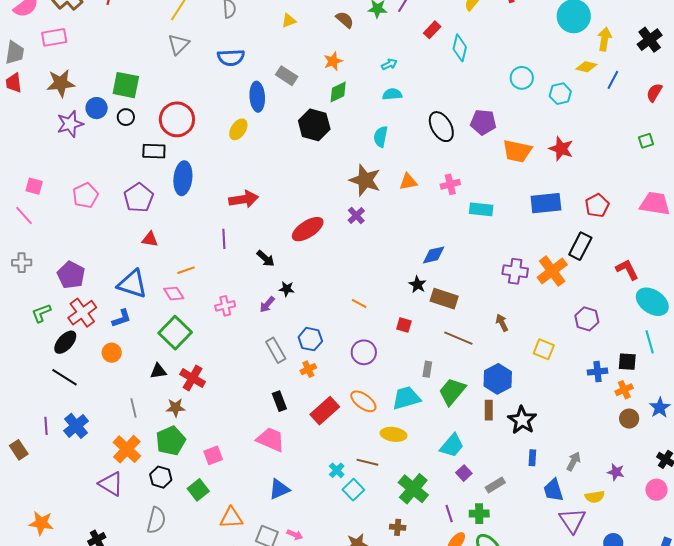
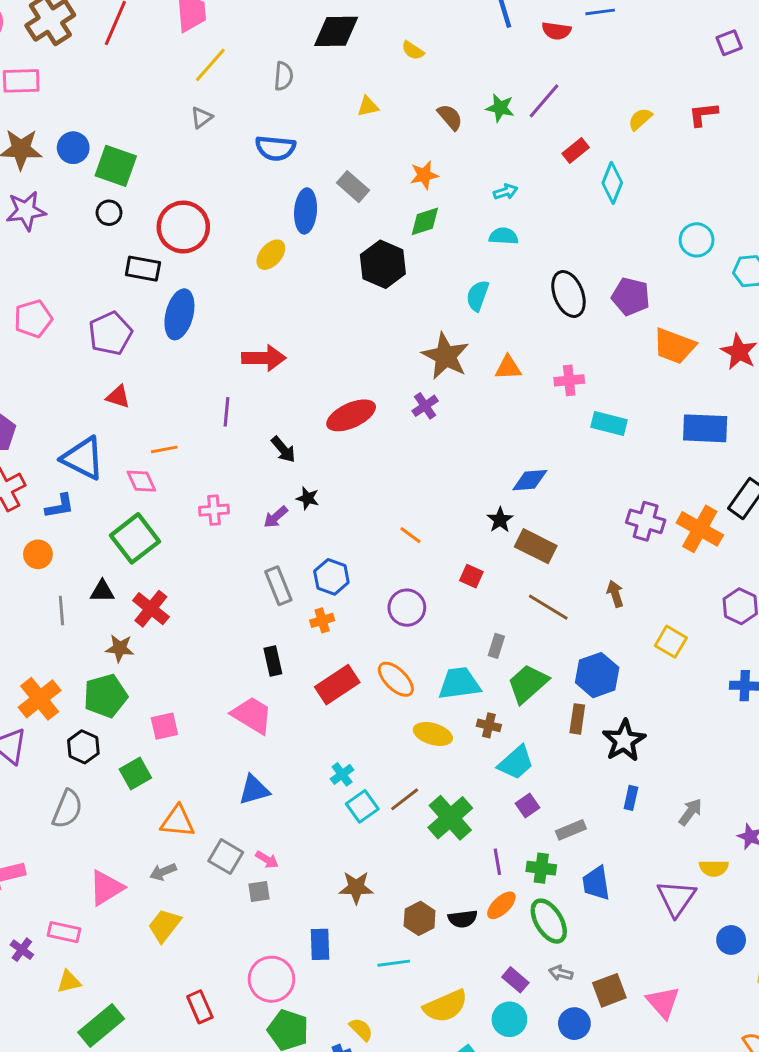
gray triangle: (178, 44) -> (202, 117), size x0.7
blue circle: (97, 108) -> (73, 148), moved
orange cross: (552, 271) -> (700, 529), turned -32
gray line: (133, 408) -> (61, 611), moved
brown line: (367, 462) -> (405, 799), moved, turned -60
blue trapezoid: (553, 490) -> (596, 883), moved
brown cross: (398, 527) -> (489, 725), moved

